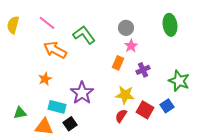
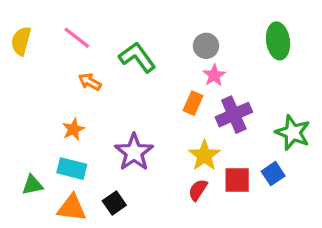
orange arrow: (55, 50) -> (90, 82), size x0.6
purple cross: (143, 70) -> (234, 115), size x1.5
yellow star: (125, 95) -> (204, 156), turned 30
cyan rectangle: (57, 107) -> (72, 169), moved
red square: (145, 110) -> (237, 180), turned -30

